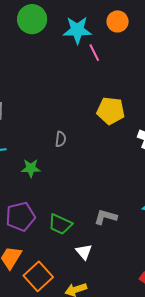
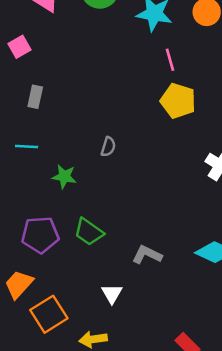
pink line: (94, 53) -> (170, 60), moved
yellow pentagon: (111, 111) -> (178, 101), moved
green trapezoid: (60, 224) -> (89, 232), moved

